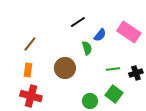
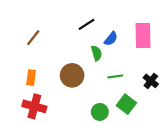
pink rectangle: (129, 32) -> (143, 35), turned 55
brown line: (30, 44) -> (33, 38), moved
green line: (113, 69) -> (115, 76), moved
black cross: (136, 73) -> (151, 81), turned -32

